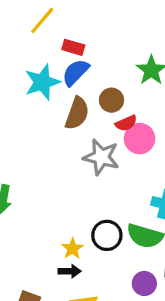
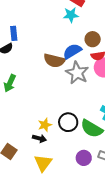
blue semicircle: (76, 72) -> (72, 51), moved
cyan star: (42, 82) -> (71, 15), moved, size x0.7
brown semicircle: (77, 113) -> (54, 61), moved, turned 70

